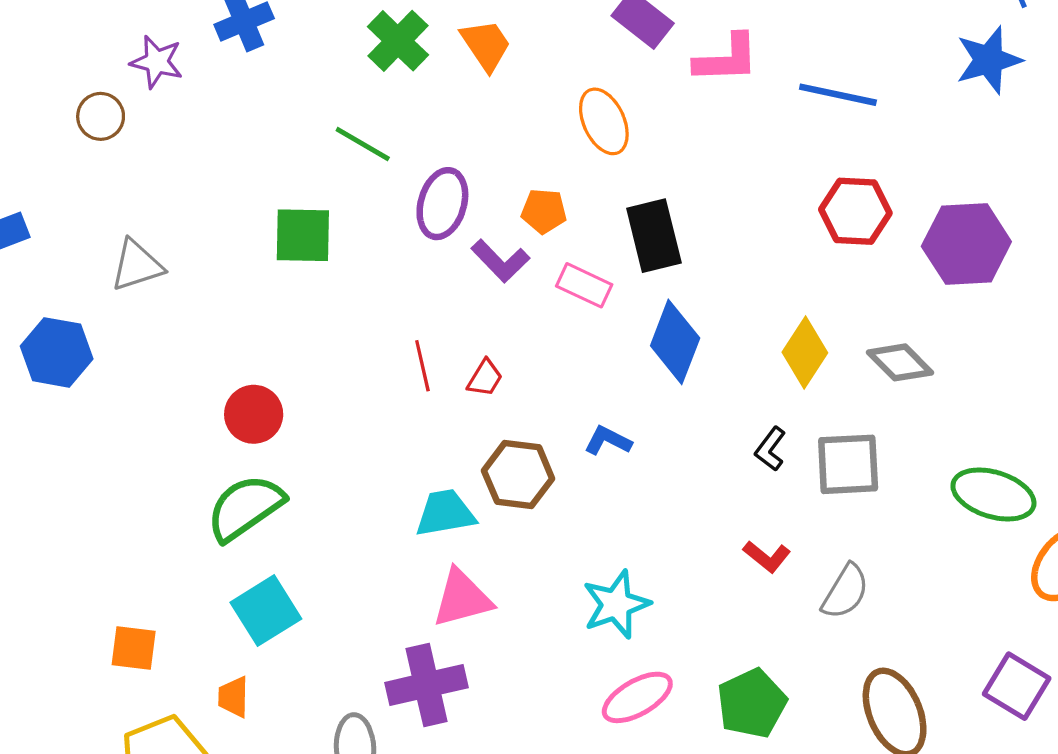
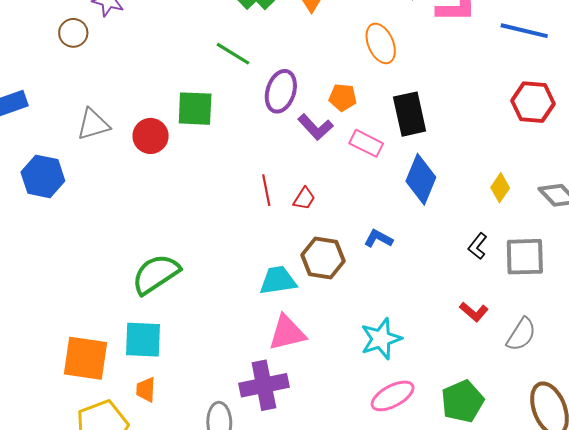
yellow diamond: (805, 353) -> (500, 188), size x0.7
red circle: (254, 414) -> (151, 136), moved
cyan square: (266, 611) -> (143, 340), moved, turned 33
orange square: (134, 648) -> (86, 358), size x1.6

